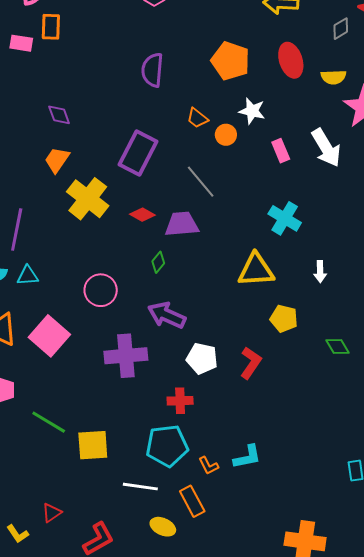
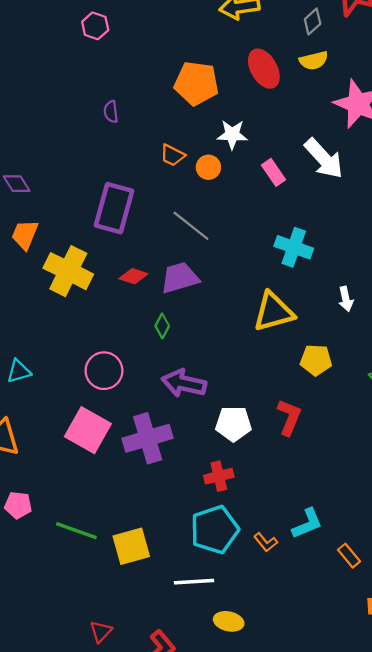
purple semicircle: (152, 70) -> (111, 112), size x0.6
yellow semicircle: (333, 77) -> (314, 61), moved
pink square: (49, 336) -> (88, 430), moved
orange rectangle: (192, 501) -> (349, 556), moved, size x0.7

